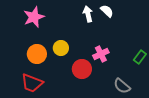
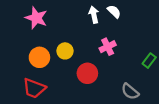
pink star: (34, 17) -> (36, 18), turned -30
pink cross: (101, 54) -> (108, 47), moved

